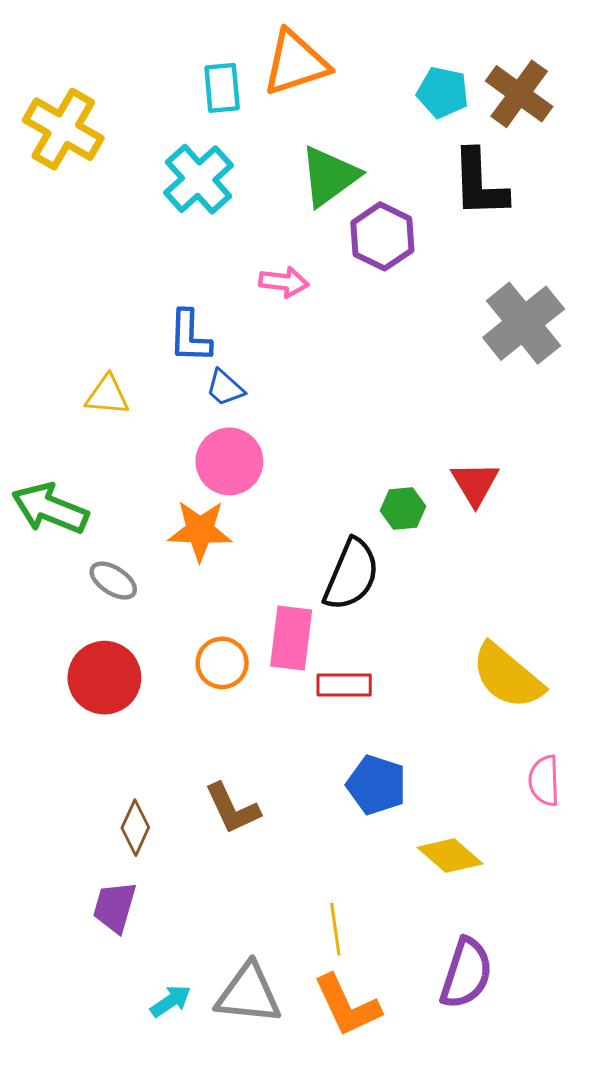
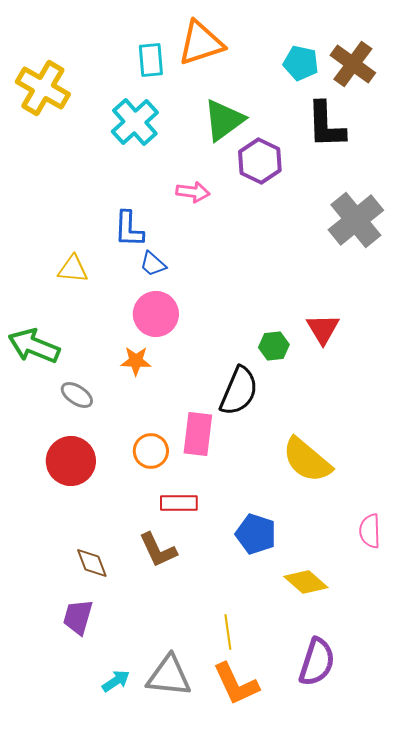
orange star: (200, 531) -> (136, 361), size x0.7
yellow semicircle: (507, 676) -> (307, 460), moved
red rectangle: (344, 685) -> (179, 503), moved
brown diamond: (135, 828) -> (92, 563), turned -45

